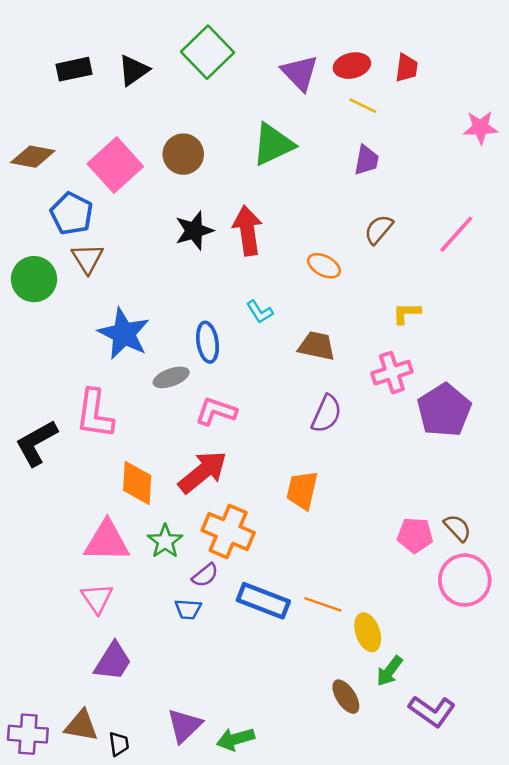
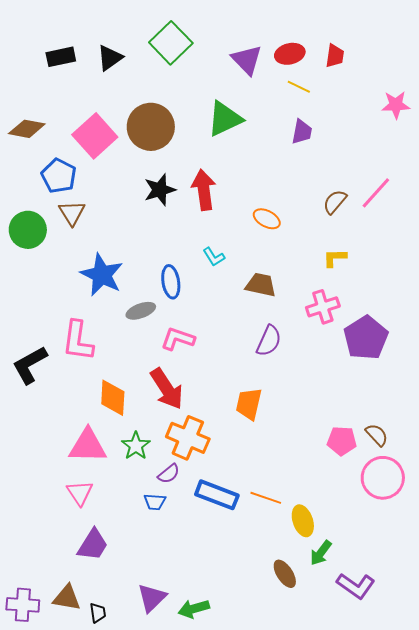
brown circle: (183, 154) -> (151, 127), size x1.4
brown semicircle: (379, 229) -> (335, 202), moved
red arrow: (203, 472) -> (167, 389), turned 96

